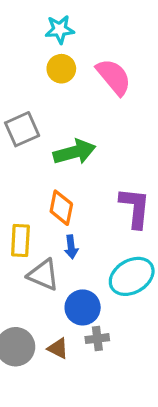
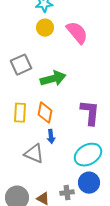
yellow rectangle: (20, 240) -> (20, 113), moved
blue circle: (83, 307) -> (89, 183), moved

